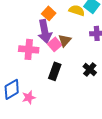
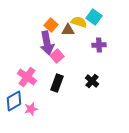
brown triangle: (65, 40) -> (68, 30), moved, turned 48
pink cross: (29, 49) -> (27, 77), moved, turned 30

